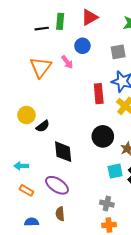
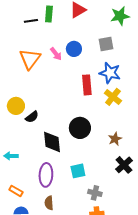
blue circle: (82, 46) -> (74, 49), moved
black circle: (103, 136) -> (80, 128), moved
cyan square: (115, 171) -> (78, 171), moved
purple ellipse: (57, 185) -> (46, 175), turned 60
orange rectangle: (26, 190) -> (16, 191), moved

